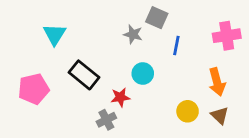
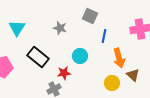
gray star: (133, 34) -> (60, 28), moved
orange arrow: (217, 82) -> (119, 58), moved
brown triangle: (220, 115) -> (133, 75), moved

